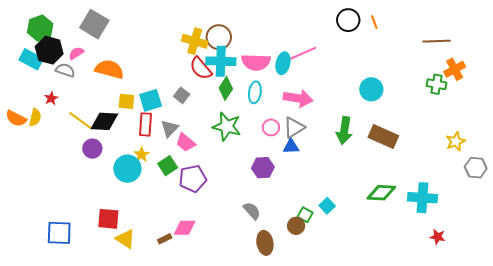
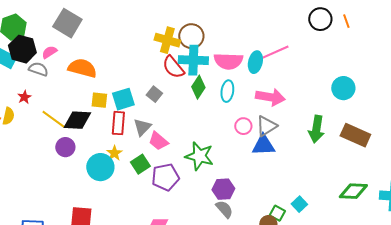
green star: (227, 126) -> (199, 156), moved
blue triangle: (291, 147) -> (263, 145), size x1.4
purple hexagon: (263, 168) -> (223, 189), moved

